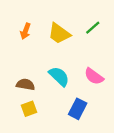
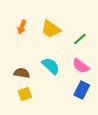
green line: (93, 28) -> (80, 39), moved
blue rectangle: (78, 109) -> (82, 90), moved

